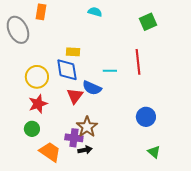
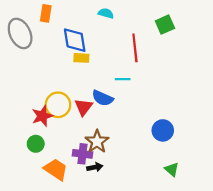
red line: (138, 62) -> (135, 48), moved
blue diamond: (67, 70) -> (75, 40), moved
yellow circle: (37, 77) -> (58, 105), moved

